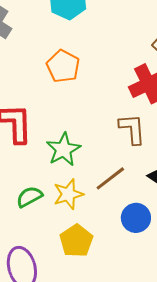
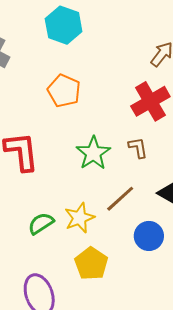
brown L-shape: (132, 129) -> (138, 148), size x0.7
green star: (63, 149) -> (93, 153), moved

